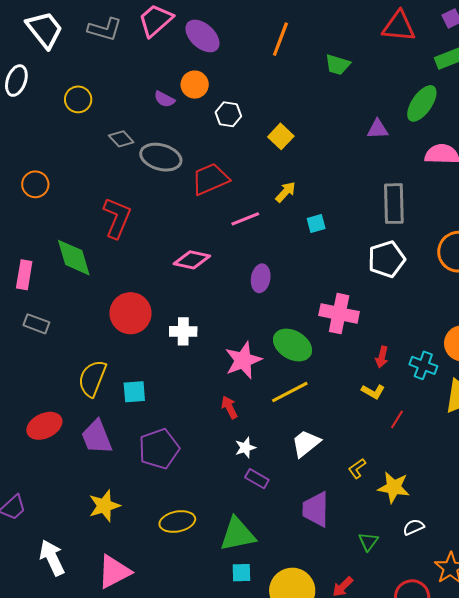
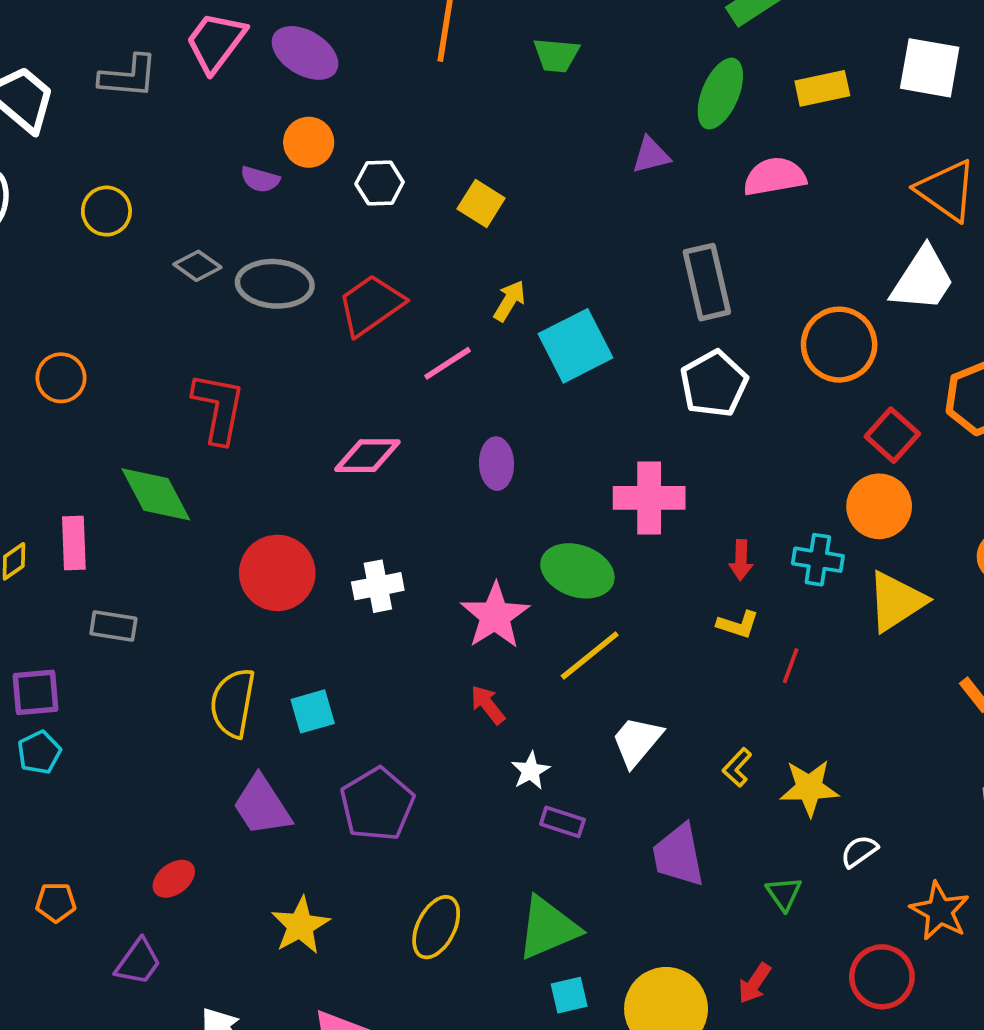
cyan square: (316, 223) -> (575, 346), size x2.0
red ellipse: (44, 426) -> (174, 879), moved, size x0.7
yellow ellipse: (177, 522) -> (436, 927), turned -40

